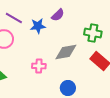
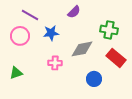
blue star: (38, 26) -> (51, 33), moved
blue circle: (68, 88) -> (94, 79), moved

